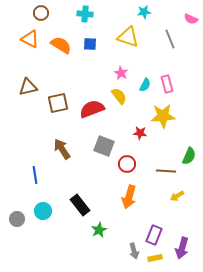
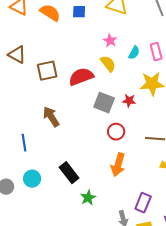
brown triangle: (28, 87) -> (17, 55), turned 42
gray square: (104, 146) -> (104, 103), moved

